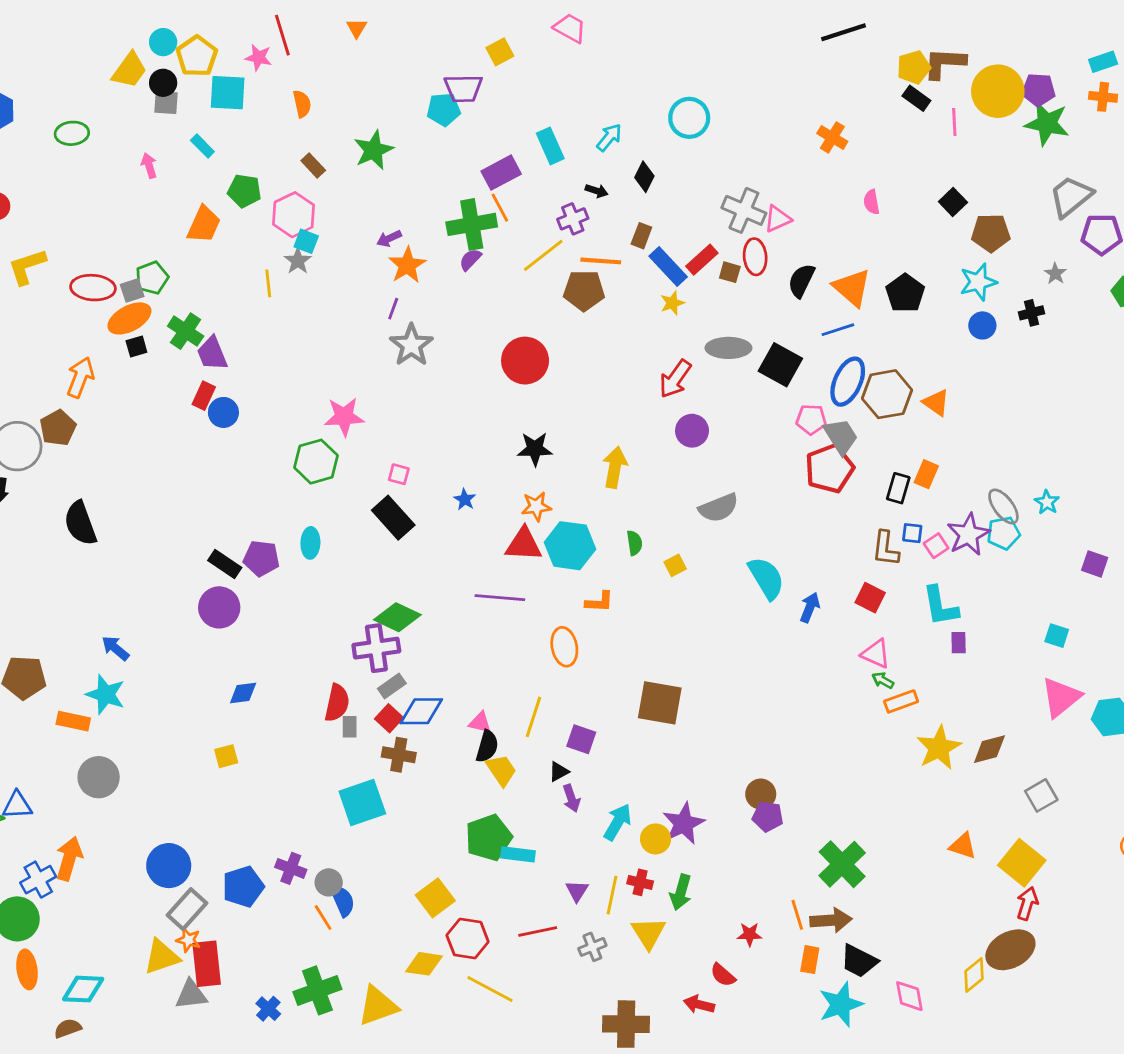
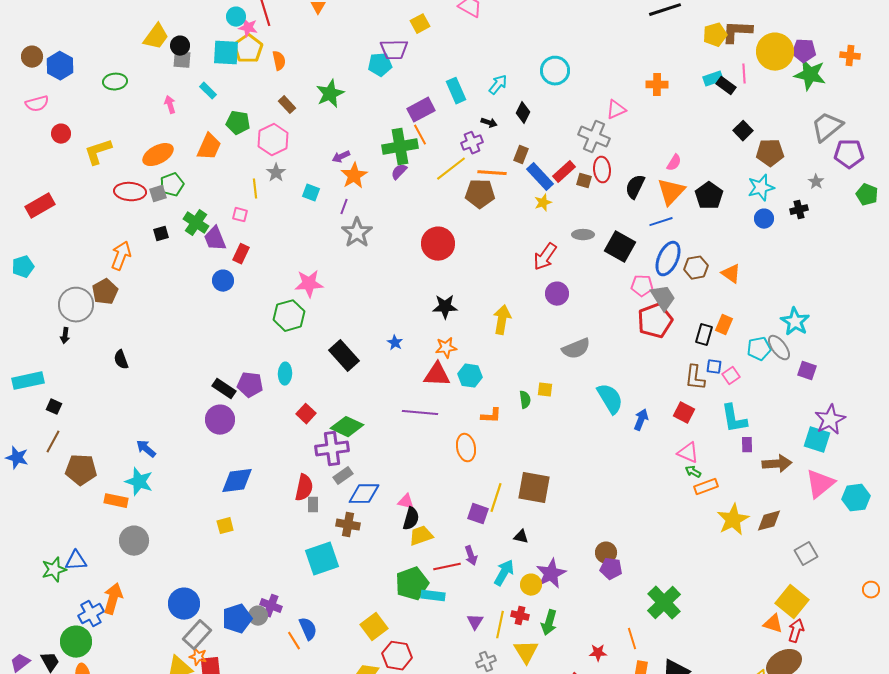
cyan circle: (163, 42) -> (236, 17), moved
yellow pentagon: (197, 56) -> (248, 49), moved
cyan rectangle: (1103, 62) -> (713, 79), moved
black rectangle: (916, 98) -> (726, 86), moved
orange cross: (832, 137) -> (657, 85), turned -30
pink semicircle: (872, 202) -> (674, 163), moved, turned -138
pink triangle: (778, 219) -> (616, 110), moved
cyan square: (306, 241) -> (311, 193), moved
yellow L-shape: (27, 267) -> (98, 152), moved
orange triangle: (852, 288) -> (671, 192), turned 32
orange ellipse: (129, 318) -> (158, 155), moved
gray ellipse: (728, 348) -> (583, 235), size x0.7
brown hexagon: (887, 394) -> (696, 268), size x0.7
red rectangle: (204, 396) -> (241, 254), moved
pink square: (399, 474) -> (240, 215), moved
cyan star: (1047, 502) -> (795, 322), moved, size x1.6
black semicircle: (80, 523) -> (121, 360), size x0.6
cyan pentagon: (1003, 533) -> (759, 349), moved
purple star: (968, 535) -> (830, 420), moved
green semicircle: (634, 543) -> (525, 400), moved
cyan hexagon: (570, 546) -> (470, 376), size x0.7
purple square: (1095, 564) -> (807, 371), moved
yellow square: (675, 565) -> (545, 390), turned 35
cyan square: (1057, 636) -> (817, 440), size x1.5
blue diamond: (243, 693) -> (237, 481), size x1.6
yellow line: (533, 717) -> (496, 498), moved
red square: (389, 718) -> (306, 414), moved
yellow trapezoid: (501, 770) -> (421, 536), turned -75
black triangle: (559, 772) -> (521, 537), moved, turned 42
orange triangle: (963, 846) -> (773, 624), moved
gray circle: (329, 882) -> (258, 616), moved
brown arrow: (831, 920) -> (777, 464), moved
red line: (538, 932) -> (447, 567), moved

